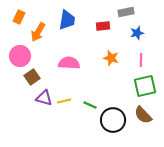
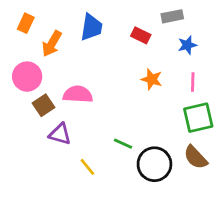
red rectangle: (103, 26) -> (141, 35), turned 32
pink semicircle: (69, 63) -> (78, 94), moved
yellow line: (64, 101) -> (87, 167), moved, turned 64

